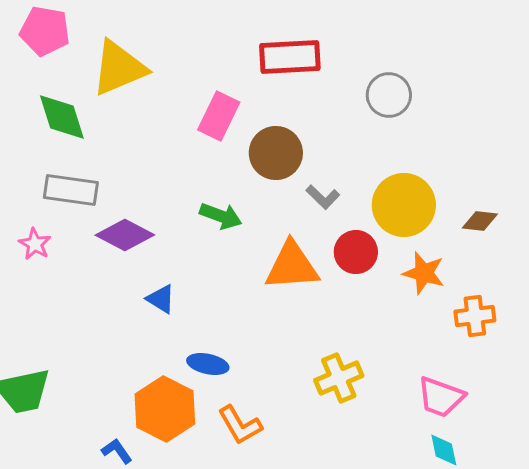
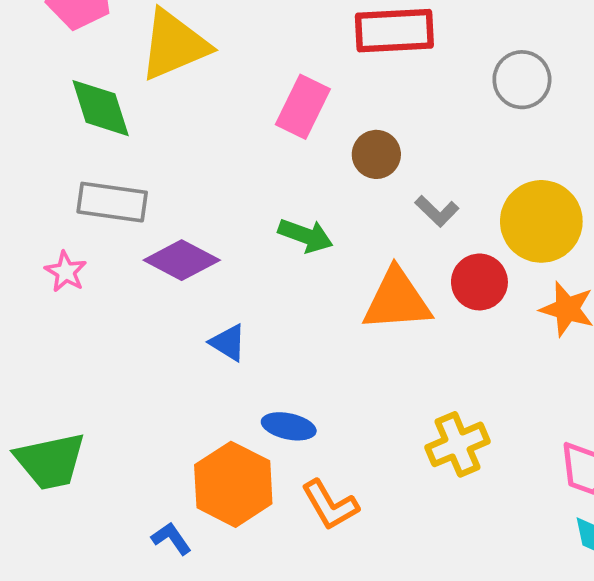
brown circle: (276, 153) -> (376, 154), size x0.7

